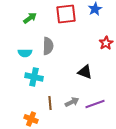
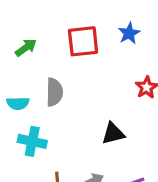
black triangle: (85, 72) -> (113, 133), turned -35

